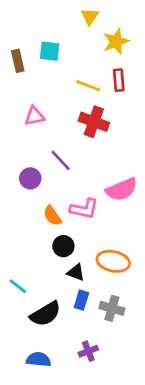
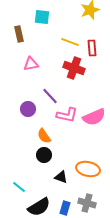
brown rectangle: (18, 61) -> (19, 34), moved
red rectangle: (119, 80) -> (92, 48), moved
pink L-shape: (84, 209) -> (67, 115), moved
black circle: (63, 246) -> (44, 155), moved
blue rectangle: (81, 300) -> (65, 208), moved

